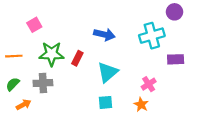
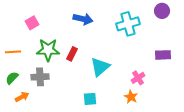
blue arrow: (104, 35) -> (83, 19), moved
cyan cross: (152, 36) -> (128, 24), moved
cyan square: (105, 102) -> (90, 99), moved

